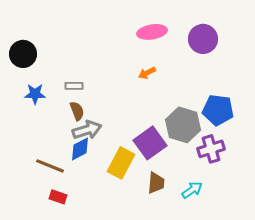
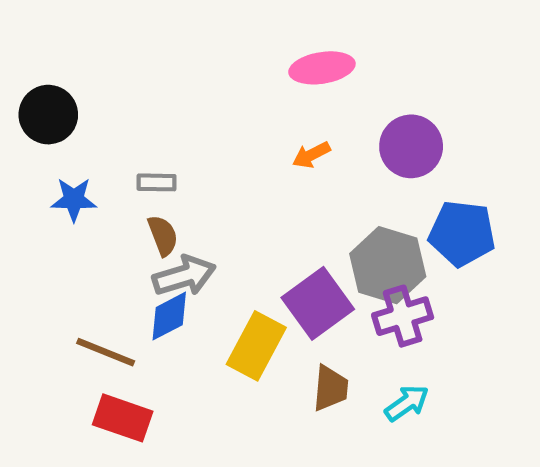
purple circle: (203, 39) -> (411, 146), moved
purple cross: (211, 149) -> (403, 316), moved
red rectangle: (58, 197) -> (123, 418), size x1.5

